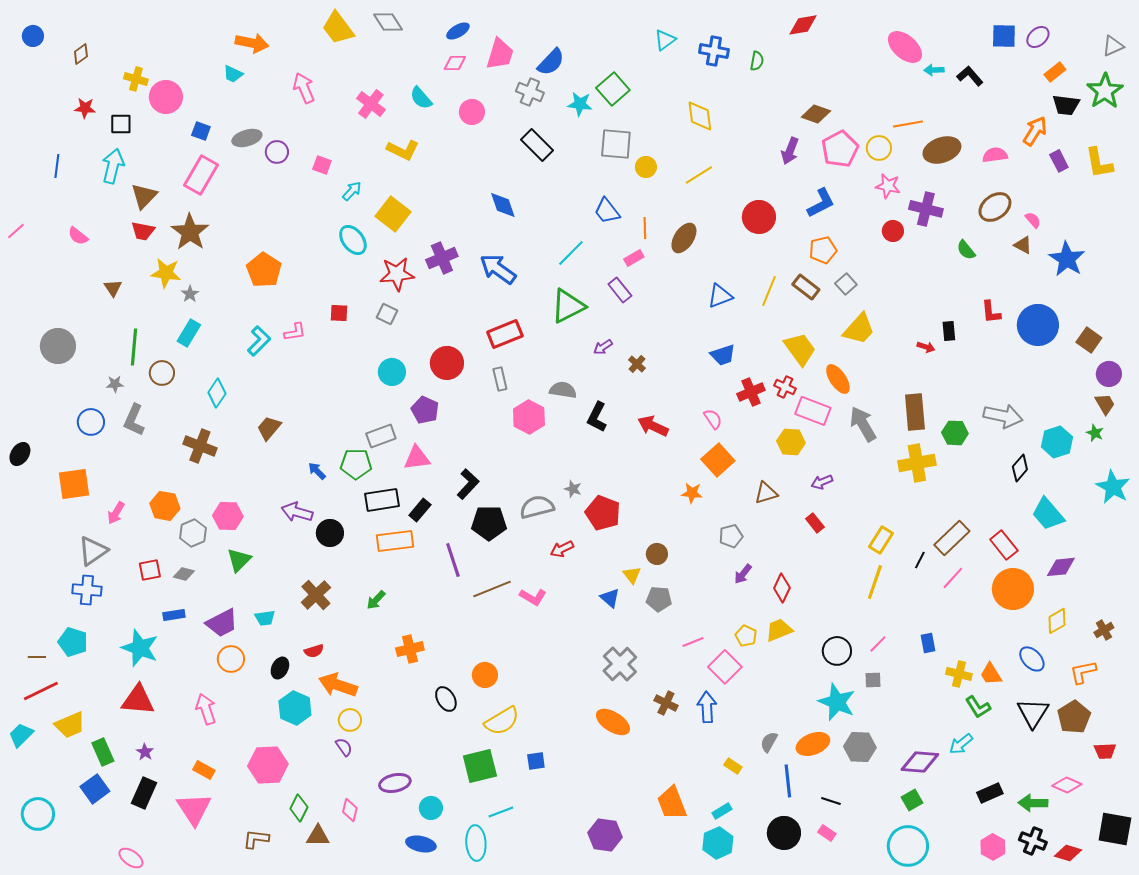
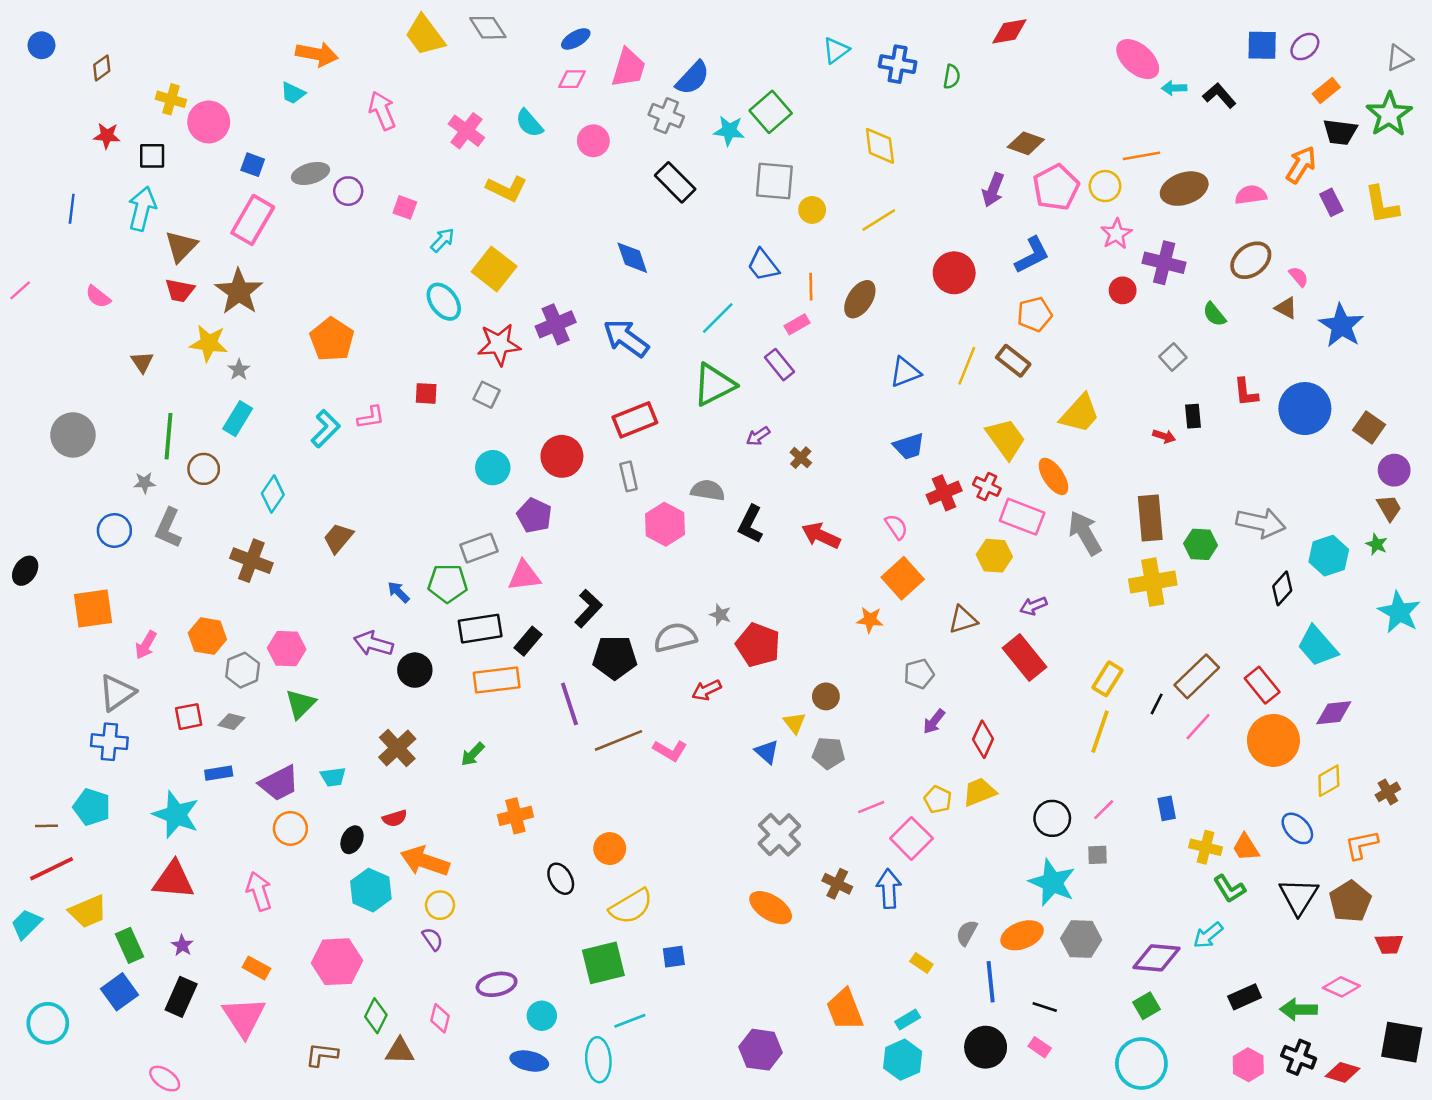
pink star: (888, 186) -> (1116, 234), turned 30
gray square: (846, 284) -> (1173, 357), moved
red rectangle: (815, 523) -> (1025, 657), size x1.8

